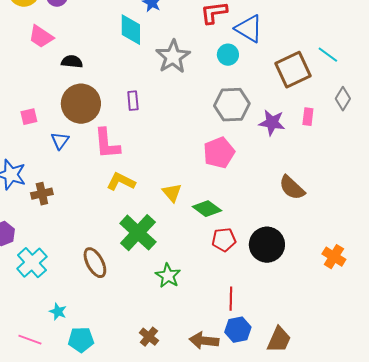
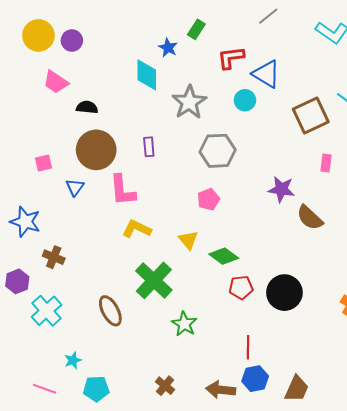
gray hexagon: (232, 105) -> (218, 151), moved
purple star: (272, 123) -> (281, 189), moved
pink pentagon: (219, 153) -> (209, 199), moved, size x0.7
brown semicircle: (292, 188) -> (310, 218), moved
brown cross: (42, 194) -> (54, 257), moved, turned 35
cyan star: (58, 312) -> (73, 360), turned 30

